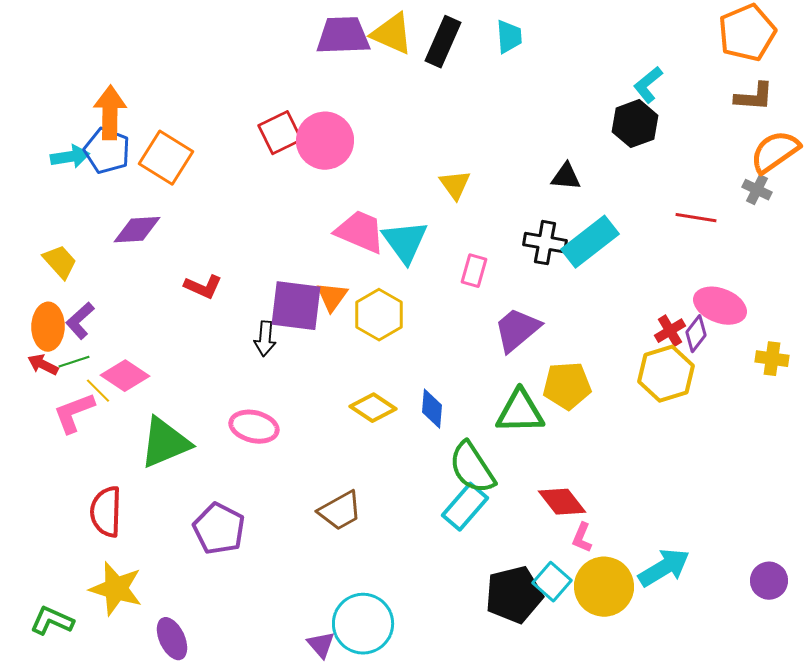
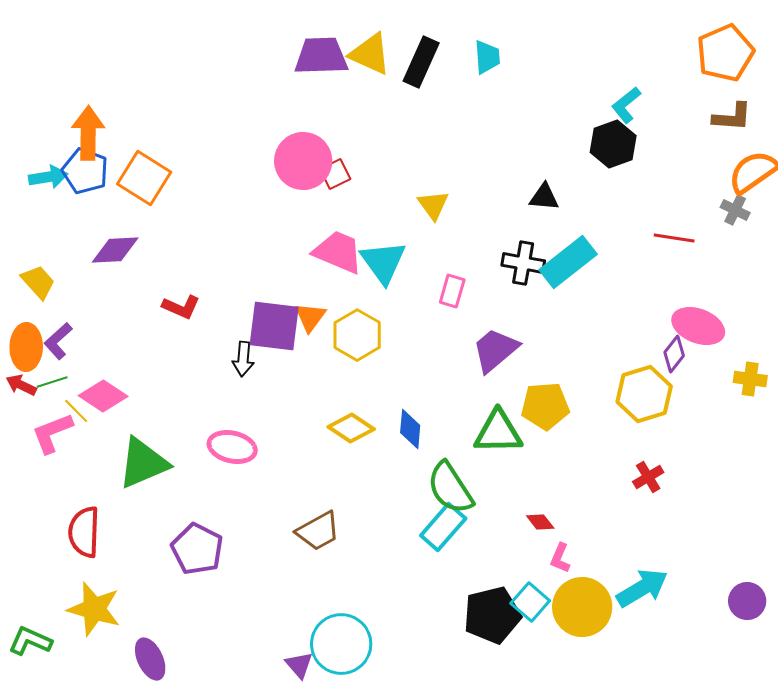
red square: (280, 133) -> (335, 174), moved, size x0.7
red cross: (670, 331) -> (648, 477), moved
red diamond: (562, 502) -> (540, 522), size x0.6

